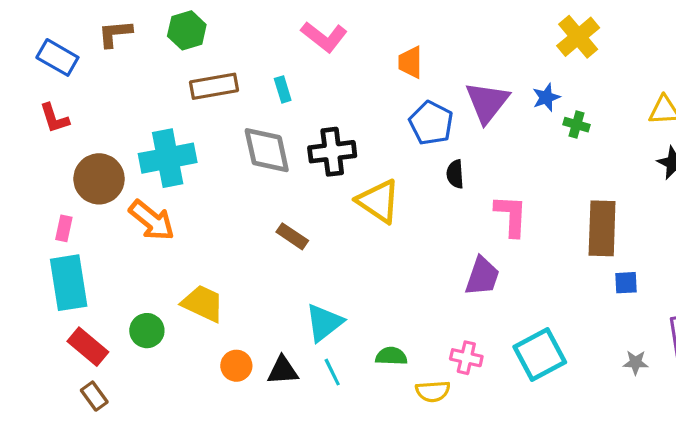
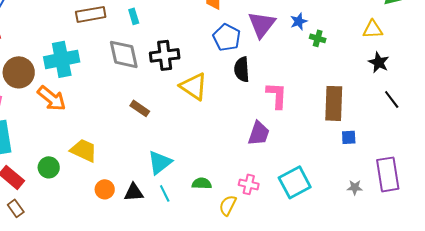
black semicircle: (455, 174) -> (242, 69), size x1.4
yellow semicircle: (433, 391) -> (228, 205), turned 120

